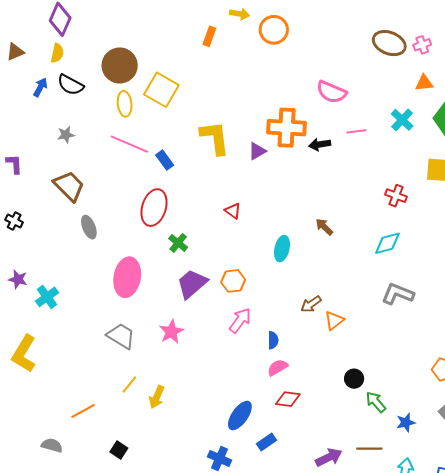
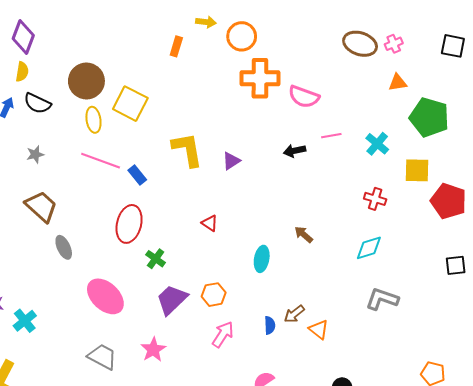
cyan cross: (402, 120) -> (377, 144), moved
orange cross: (287, 128) -> (260, 78), moved
pink ellipse: (127, 277) -> (105, 296), turned -54
orange triangle: (334, 320) -> (319, 329), turned -40
blue semicircle: (273, 340) -> (270, 325), moved

